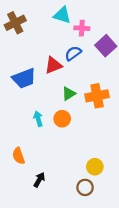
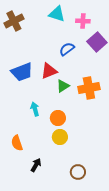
pink cross: (82, 28) -> (83, 21), moved
red triangle: (53, 65) -> (49, 71), moved
orange circle: (62, 119) -> (58, 118), moved
yellow circle: (95, 167) -> (60, 137), moved

